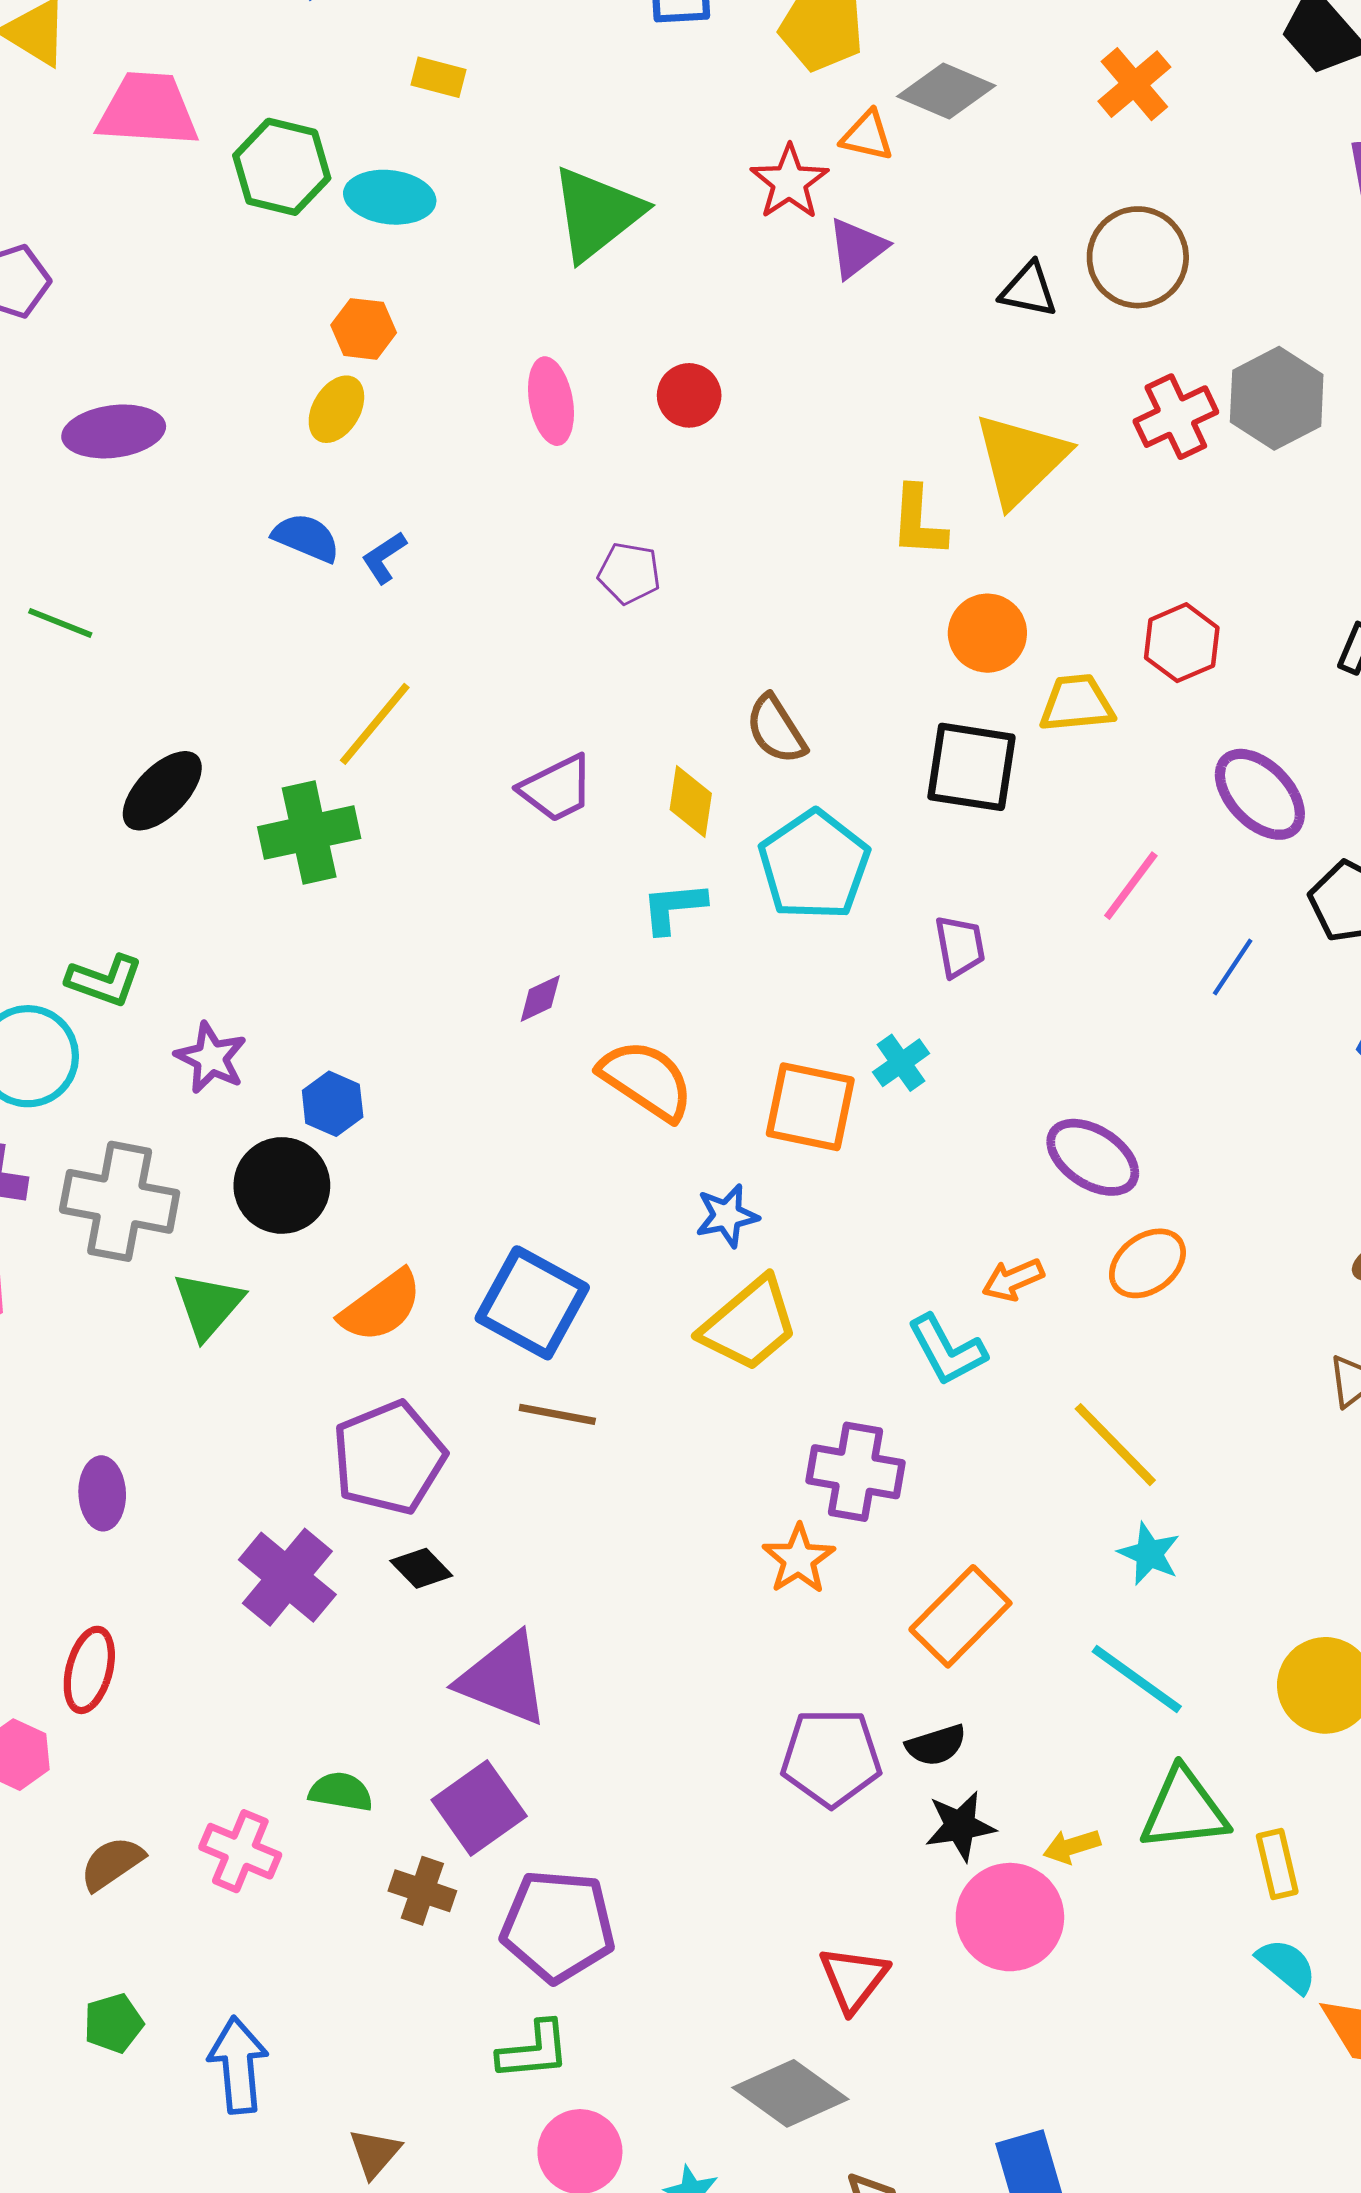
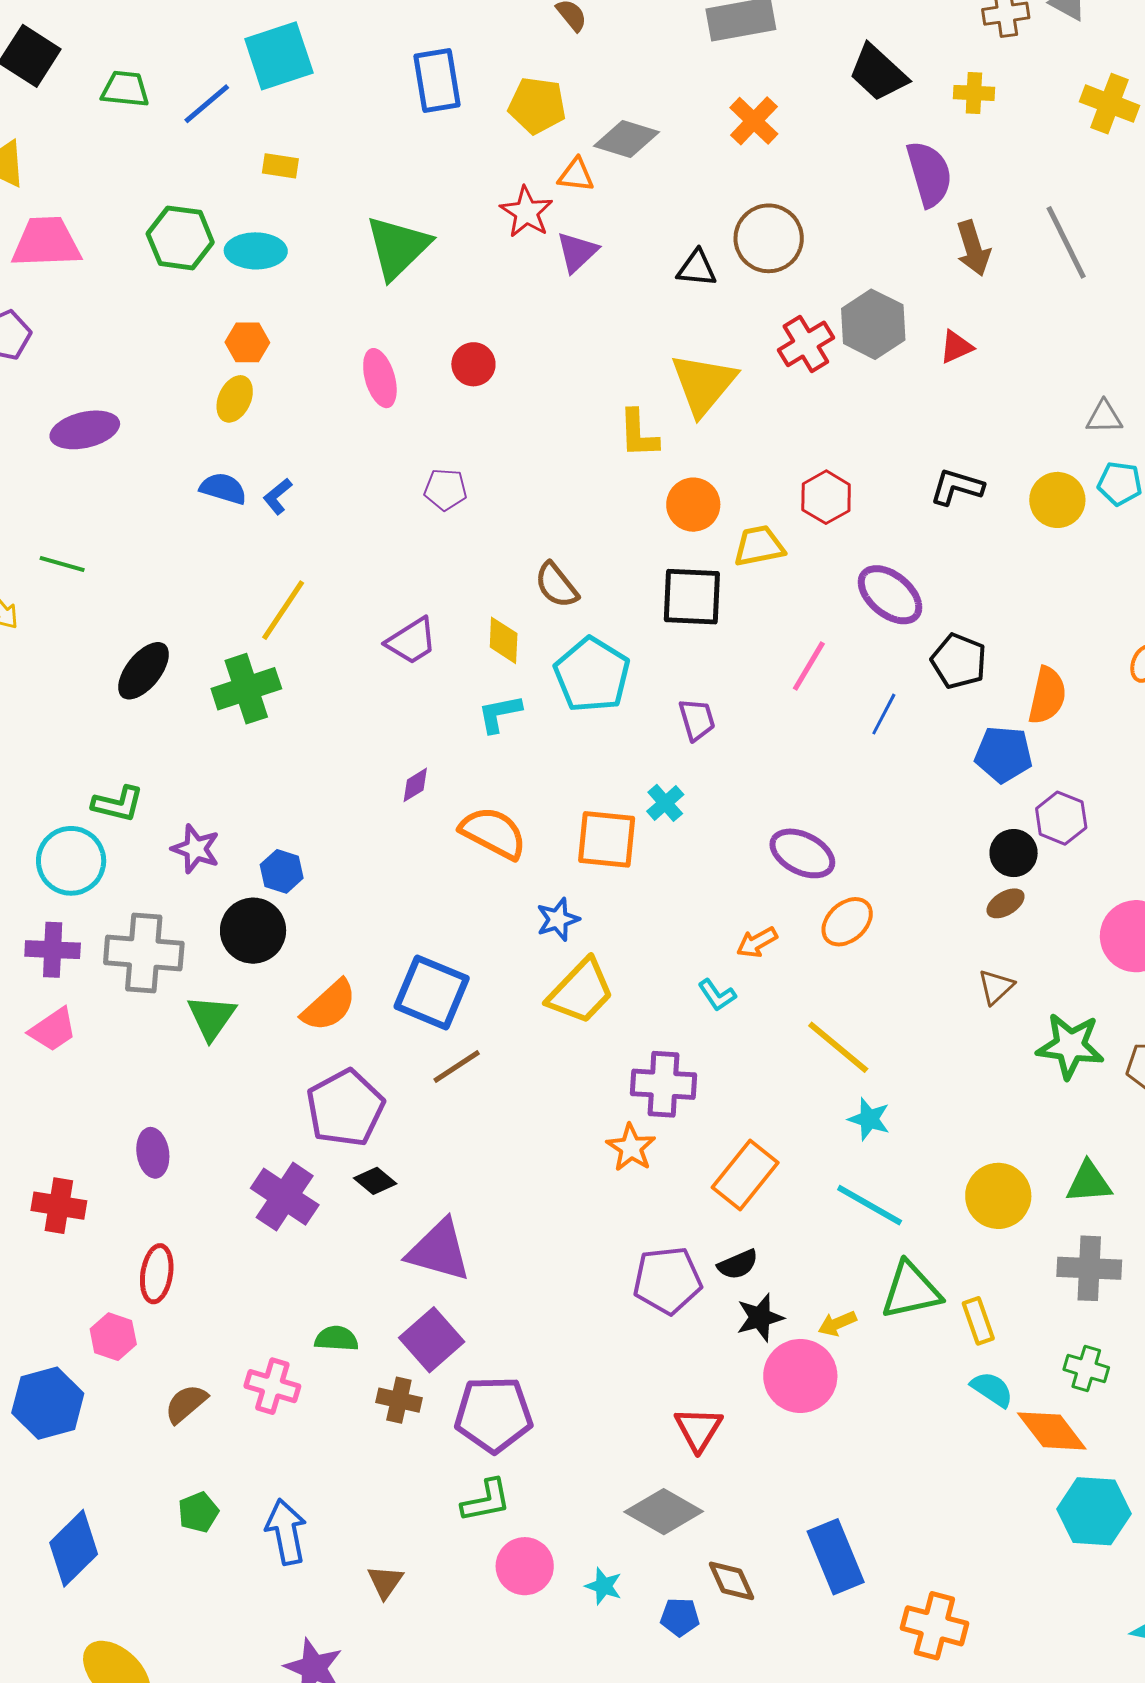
pink trapezoid: (148, 110) -> (46, 242), moved
cyan L-shape: (947, 1350) -> (717, 995), size x0.7
brown line: (557, 1414) -> (457, 1067), turned -38

